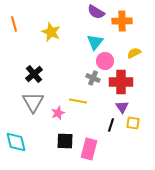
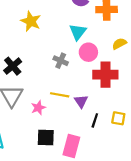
gray cross: (93, 78) -> (61, 61), moved
purple triangle: (122, 107) -> (81, 101), moved

